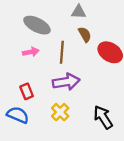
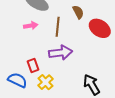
red rectangle: (27, 91) -> (33, 66), moved
yellow cross: (60, 112) -> (46, 82), moved

